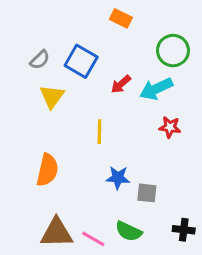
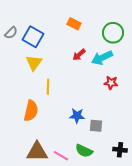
orange rectangle: (121, 18) -> (74, 24), moved
gray semicircle: (40, 60) -> (11, 33), moved
blue square: (81, 61) -> (33, 37), moved
yellow line: (99, 132) -> (48, 87), moved

